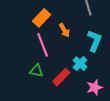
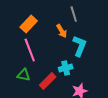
orange arrow: (64, 30) -> (62, 31), moved
cyan cross: (80, 64) -> (66, 68), turned 32

